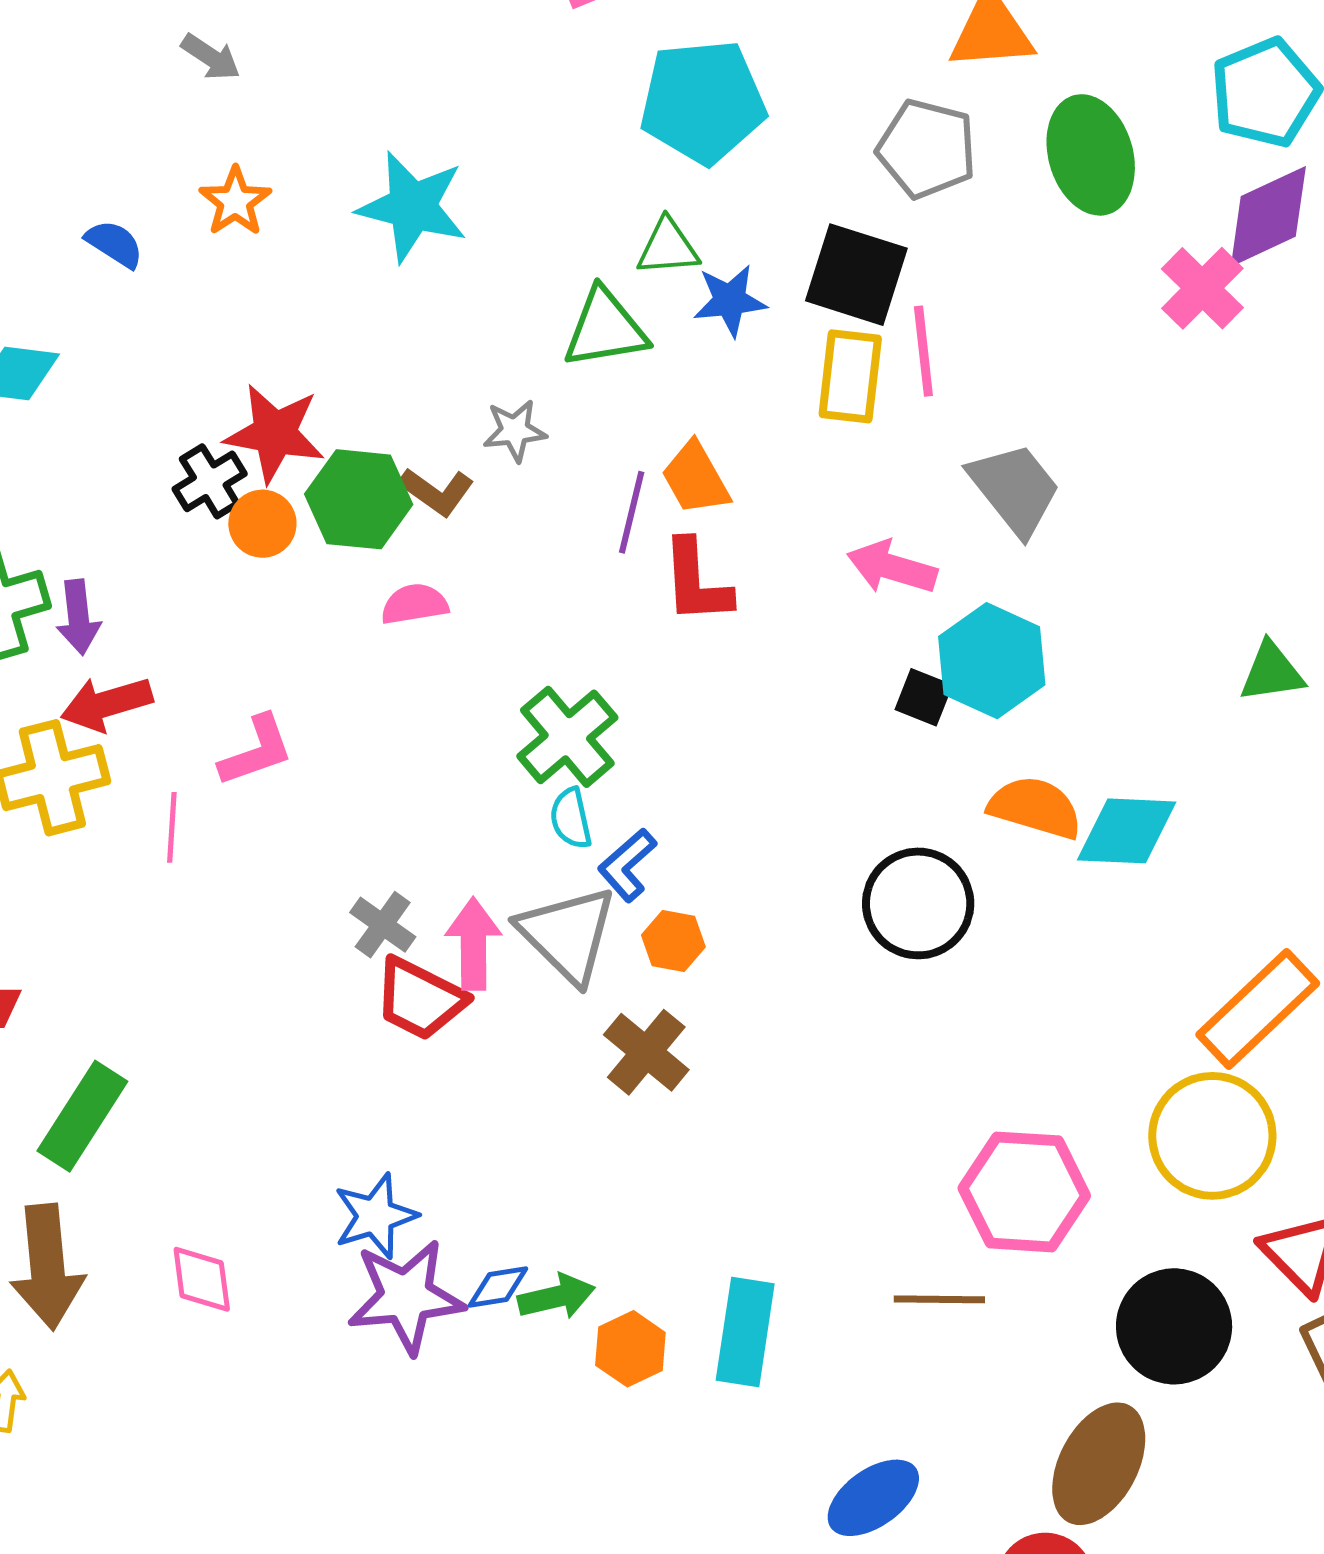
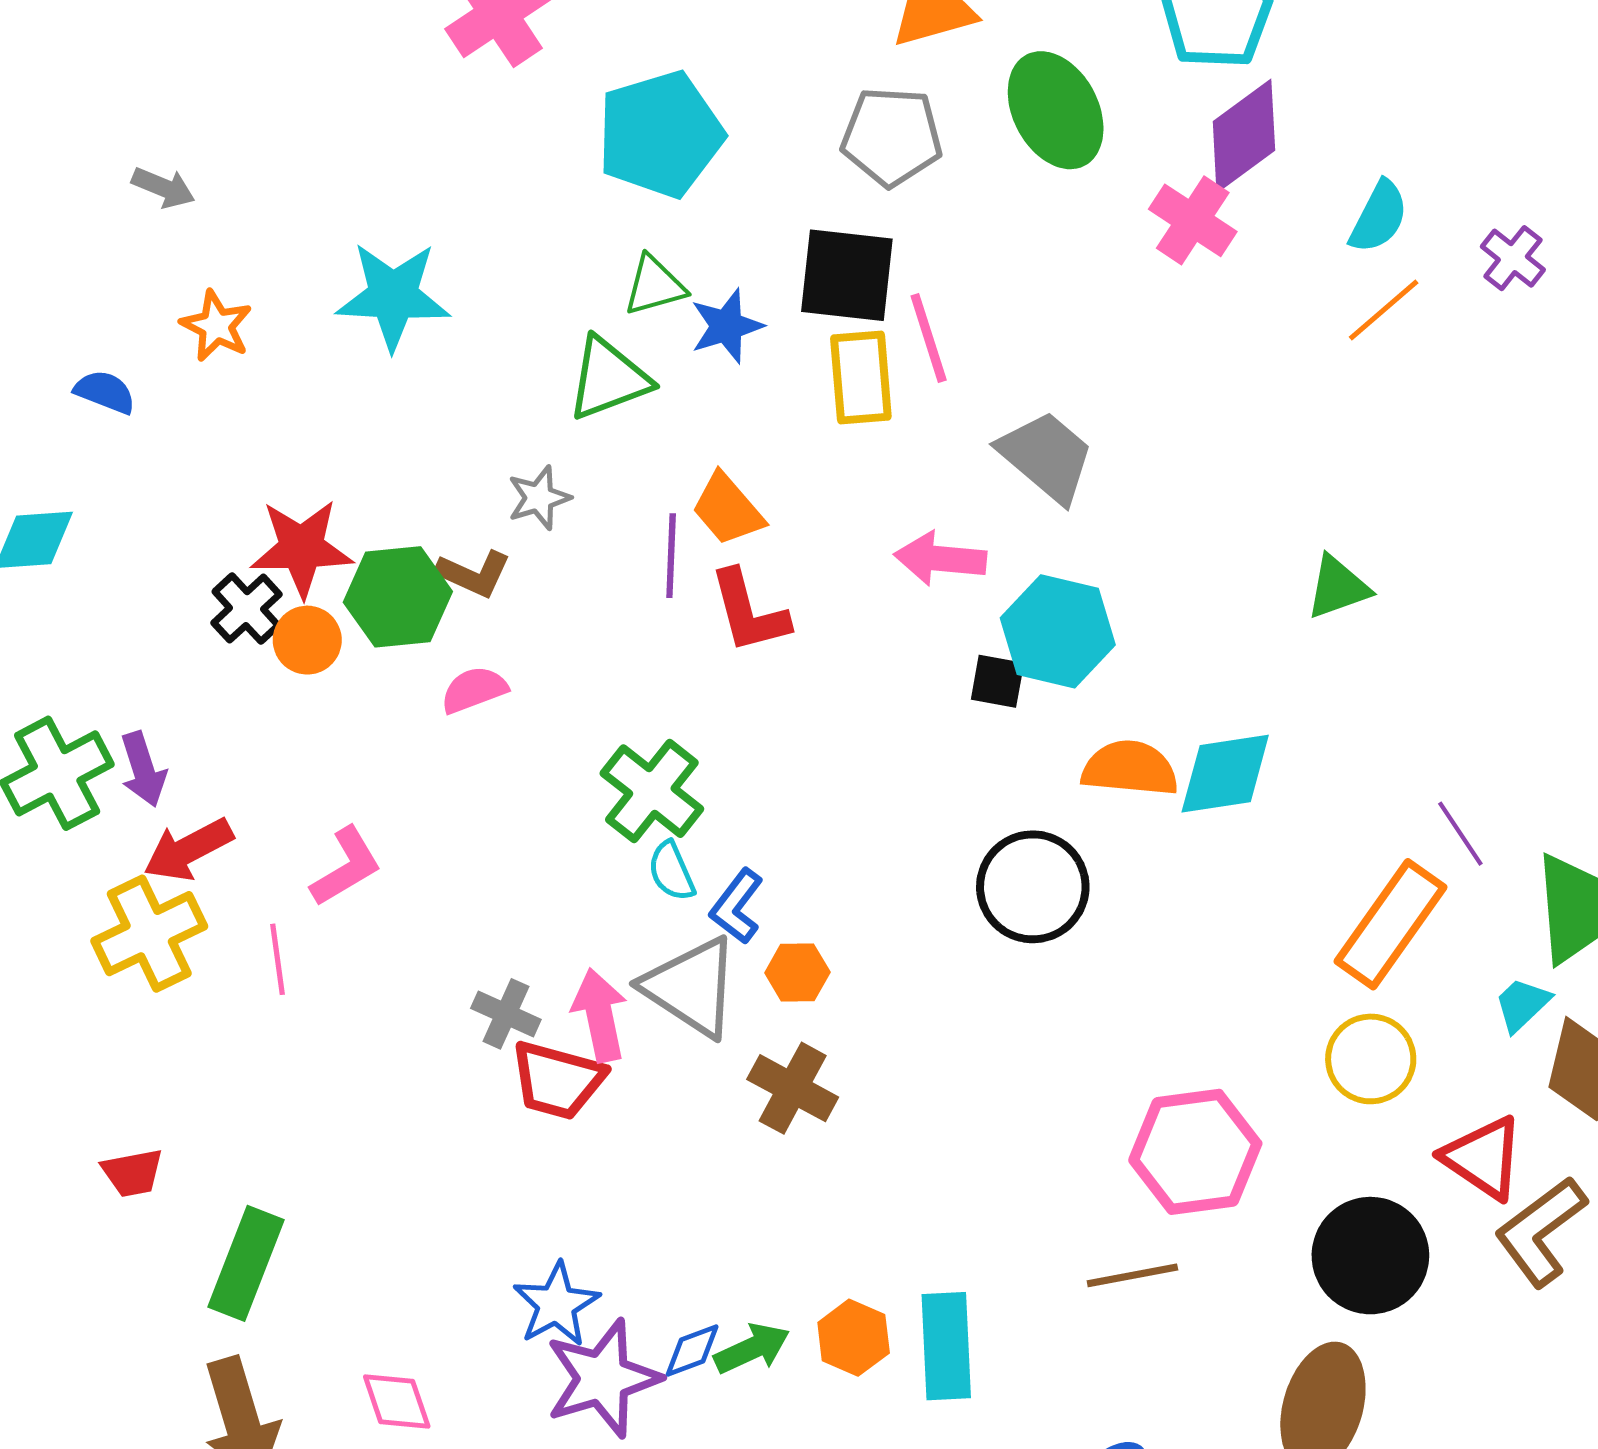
yellow circle: (1212, 1136) -> (1371, 1059), size x0.7
orange hexagon: (630, 1349) -> (854, 1338), moved

